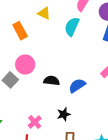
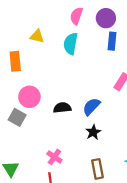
orange rectangle: (20, 31) -> (15, 61), turned 36
black star: (64, 114) -> (93, 132), moved

